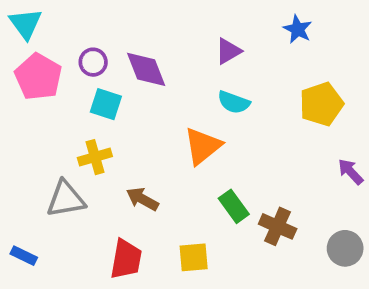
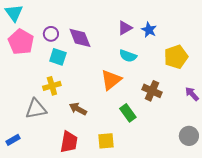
blue star: (298, 29) -> (149, 30), moved
brown cross: (278, 226) -> (152, 91), moved
blue rectangle: (24, 256) -> (13, 140), turned -56

